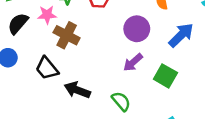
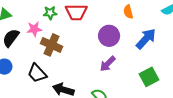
green square: (165, 76) -> (149, 77), moved, turned 36

